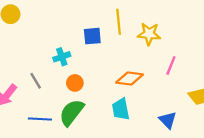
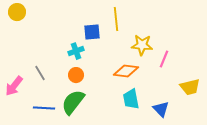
yellow star: (149, 34) -> (142, 45), moved
cyan cross: (62, 57) -> (76, 51), moved
cyan trapezoid: (121, 109) -> (131, 99), moved

